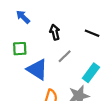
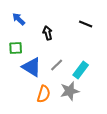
black line: (92, 33) -> (86, 24), moved
gray line: (65, 56) -> (57, 65), moved

